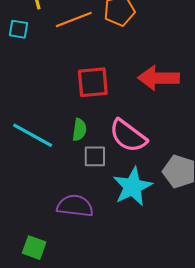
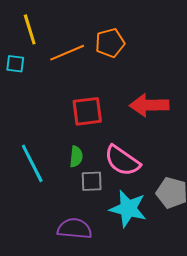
cyan line: (33, 135) -> (32, 163), turned 36
cyan star: (132, 187) -> (128, 209), turned -30

